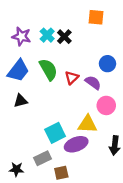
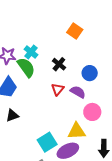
orange square: (96, 17) -> (75, 31), turned 35
black cross: (64, 37) -> (59, 64), moved
green semicircle: (48, 69) -> (26, 67), moved

